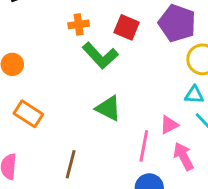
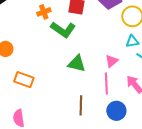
pink triangle: (169, 125) -> (112, 61), moved
brown line: (71, 164) -> (81, 105), moved

